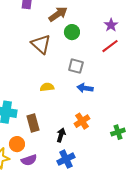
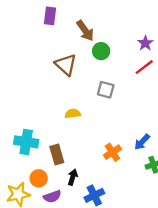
brown arrow: (58, 14) -> (85, 31), turned 90
blue arrow: (85, 88) -> (142, 142), moved, turned -56
black arrow: (61, 135) -> (73, 177), moved

